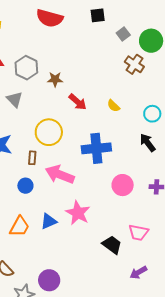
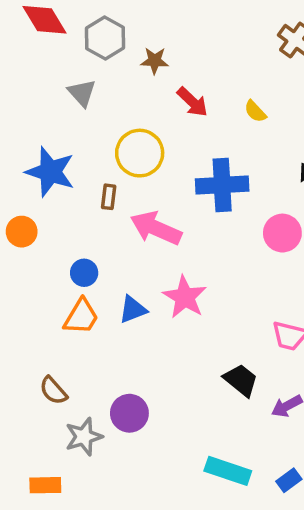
pink circle: (123, 185) -> (282, 233), moved
blue circle: (25, 186) -> (84, 273), moved
black trapezoid: (112, 245) -> (241, 380), moved

